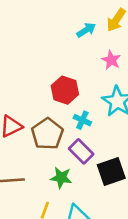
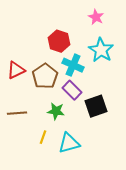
cyan cross: (82, 120) -> (73, 65), size x1.5

